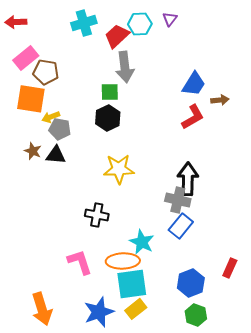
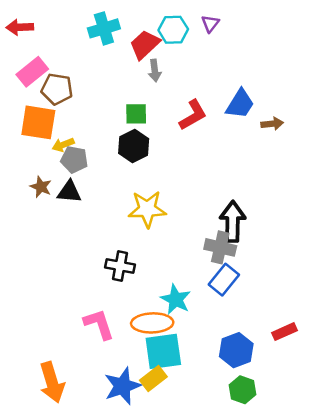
gray arrow: (125, 67) -> (155, 71), moved, size x0.6
red L-shape: (193, 117) -> (193, 115), moved
red rectangle: (230, 268) -> (285, 332), turned 42
yellow rectangle: (136, 309) -> (153, 379), moved

